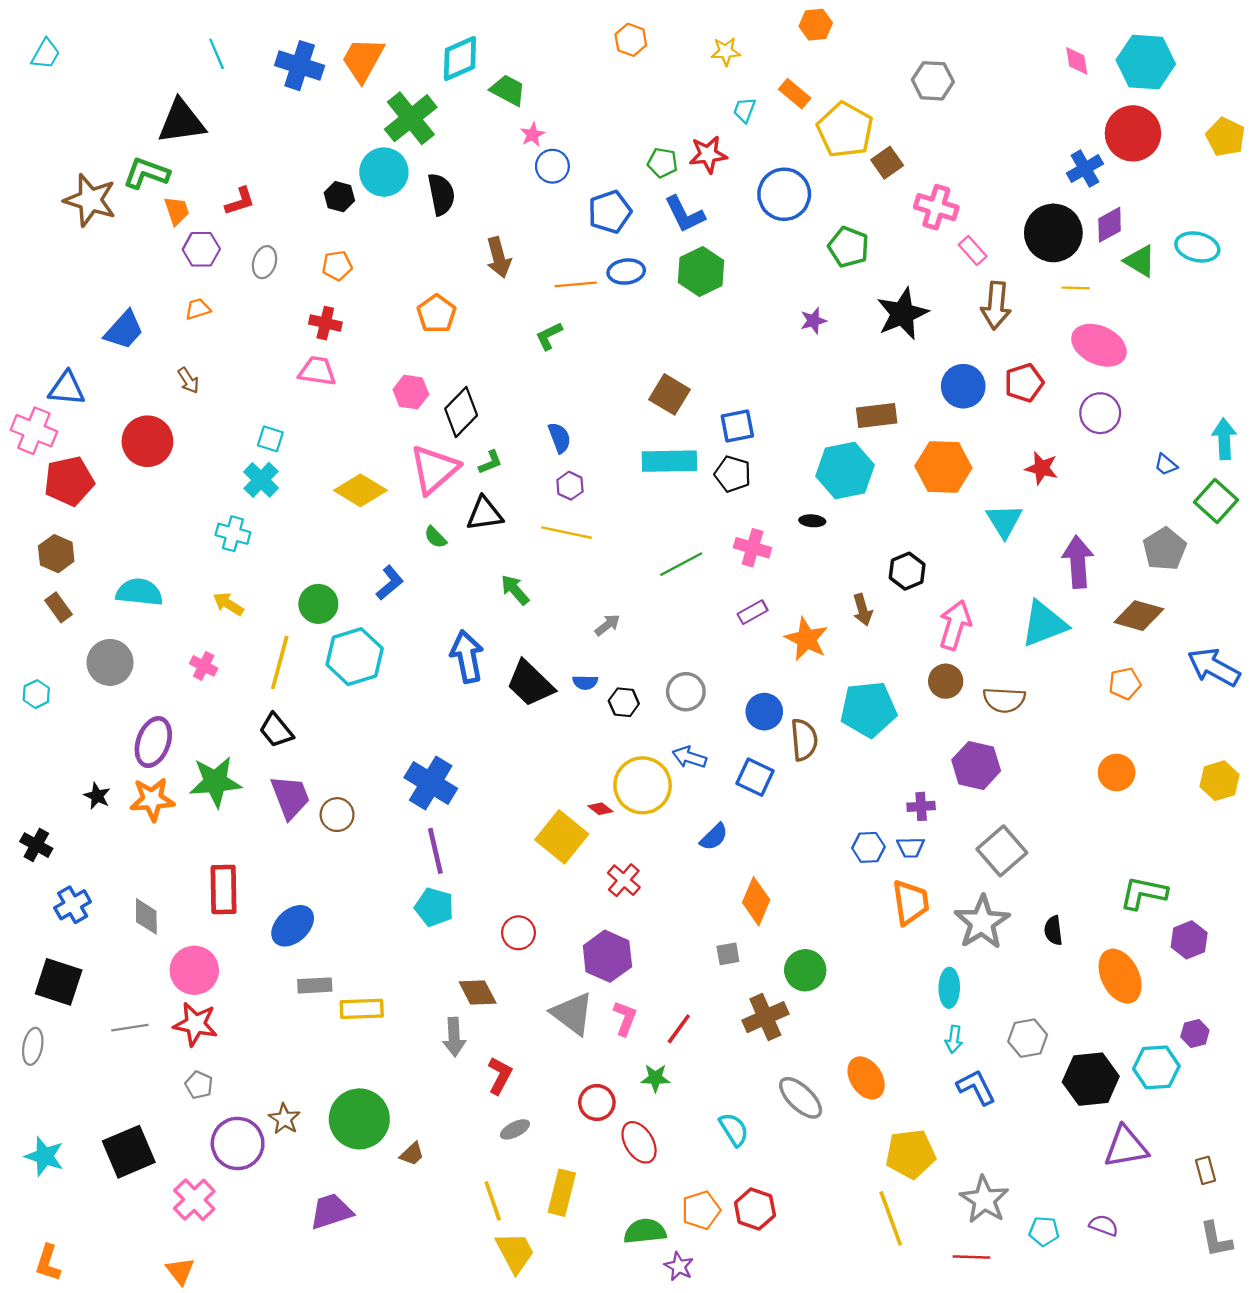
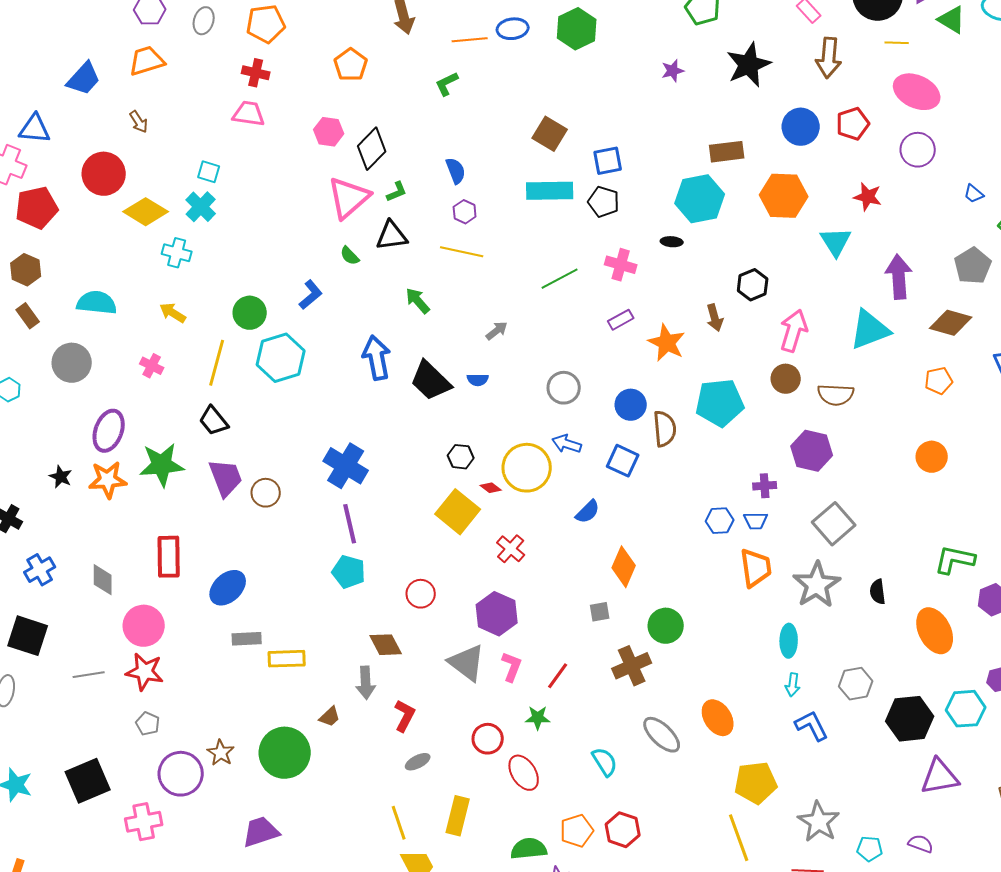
orange pentagon: (337, 266) -> (266, 24), size x1.5
orange trapezoid: (198, 309) -> (147, 61), size x1.6
yellow diamond: (360, 490) -> (146, 212), moved
black hexagon: (624, 702) -> (461, 457), moved
brown trapezoid: (412, 1154) -> (330, 717), moved
pink cross: (194, 1200) -> (144, 822), turned 33

